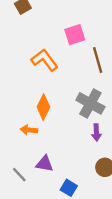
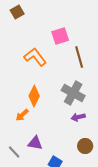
orange arrow: (29, 130) -> (22, 115), turned -48
purple arrow: (96, 132) -> (78, 117), turned 80

